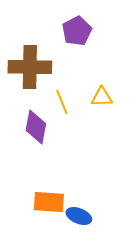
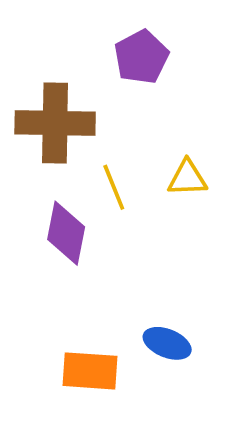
blue ellipse: (79, 216) -> (167, 343), moved

